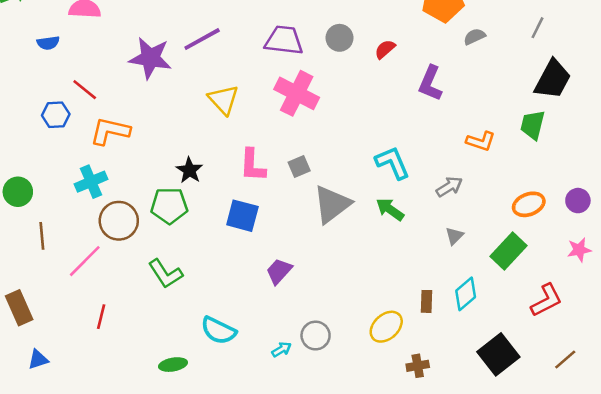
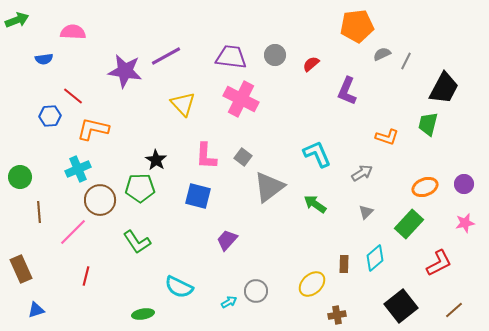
gray line: (538, 28) -> (406, 61), moved
gray square: (299, 166) -> (243, 157), turned -30
green arrow: (390, 209) -> (315, 204), moved

